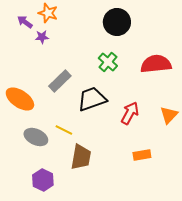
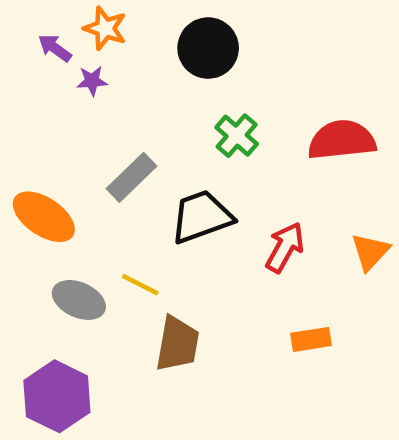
black circle: (117, 22) -> (208, 48), moved
purple hexagon: (43, 180) -> (57, 396), moved, size x1.4

